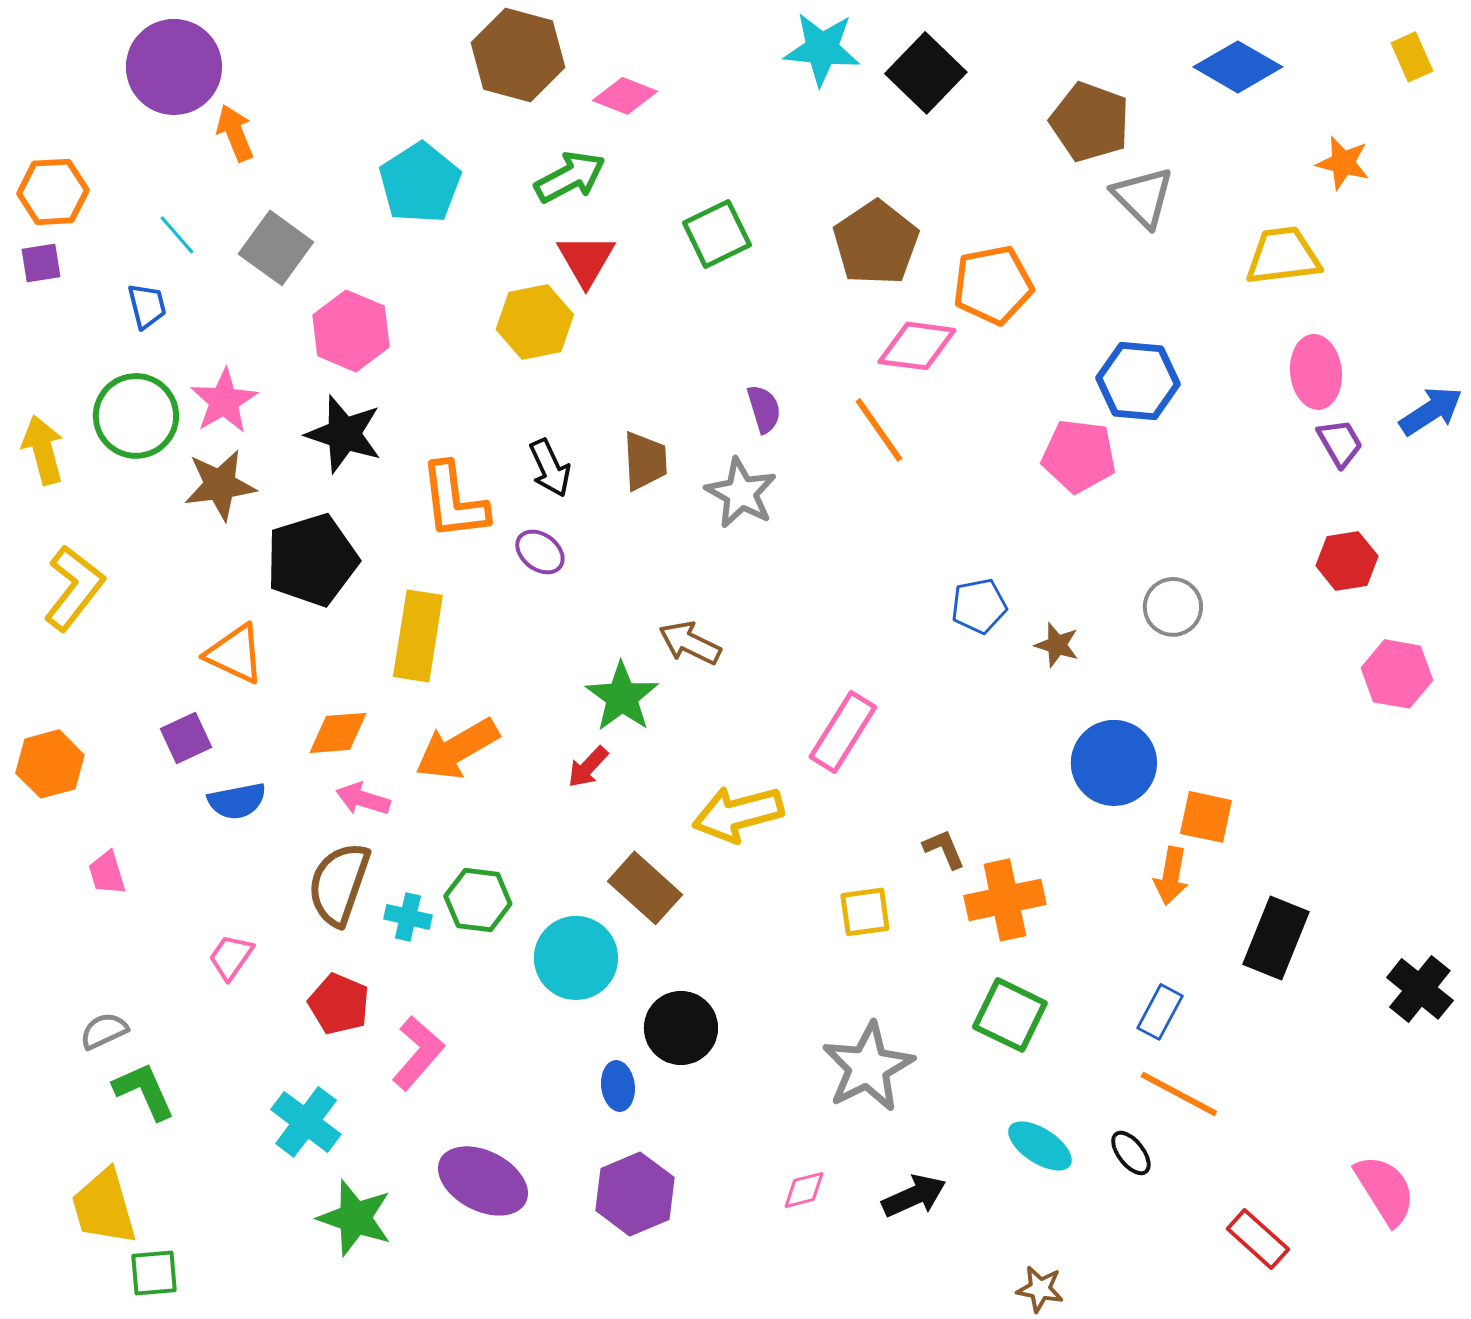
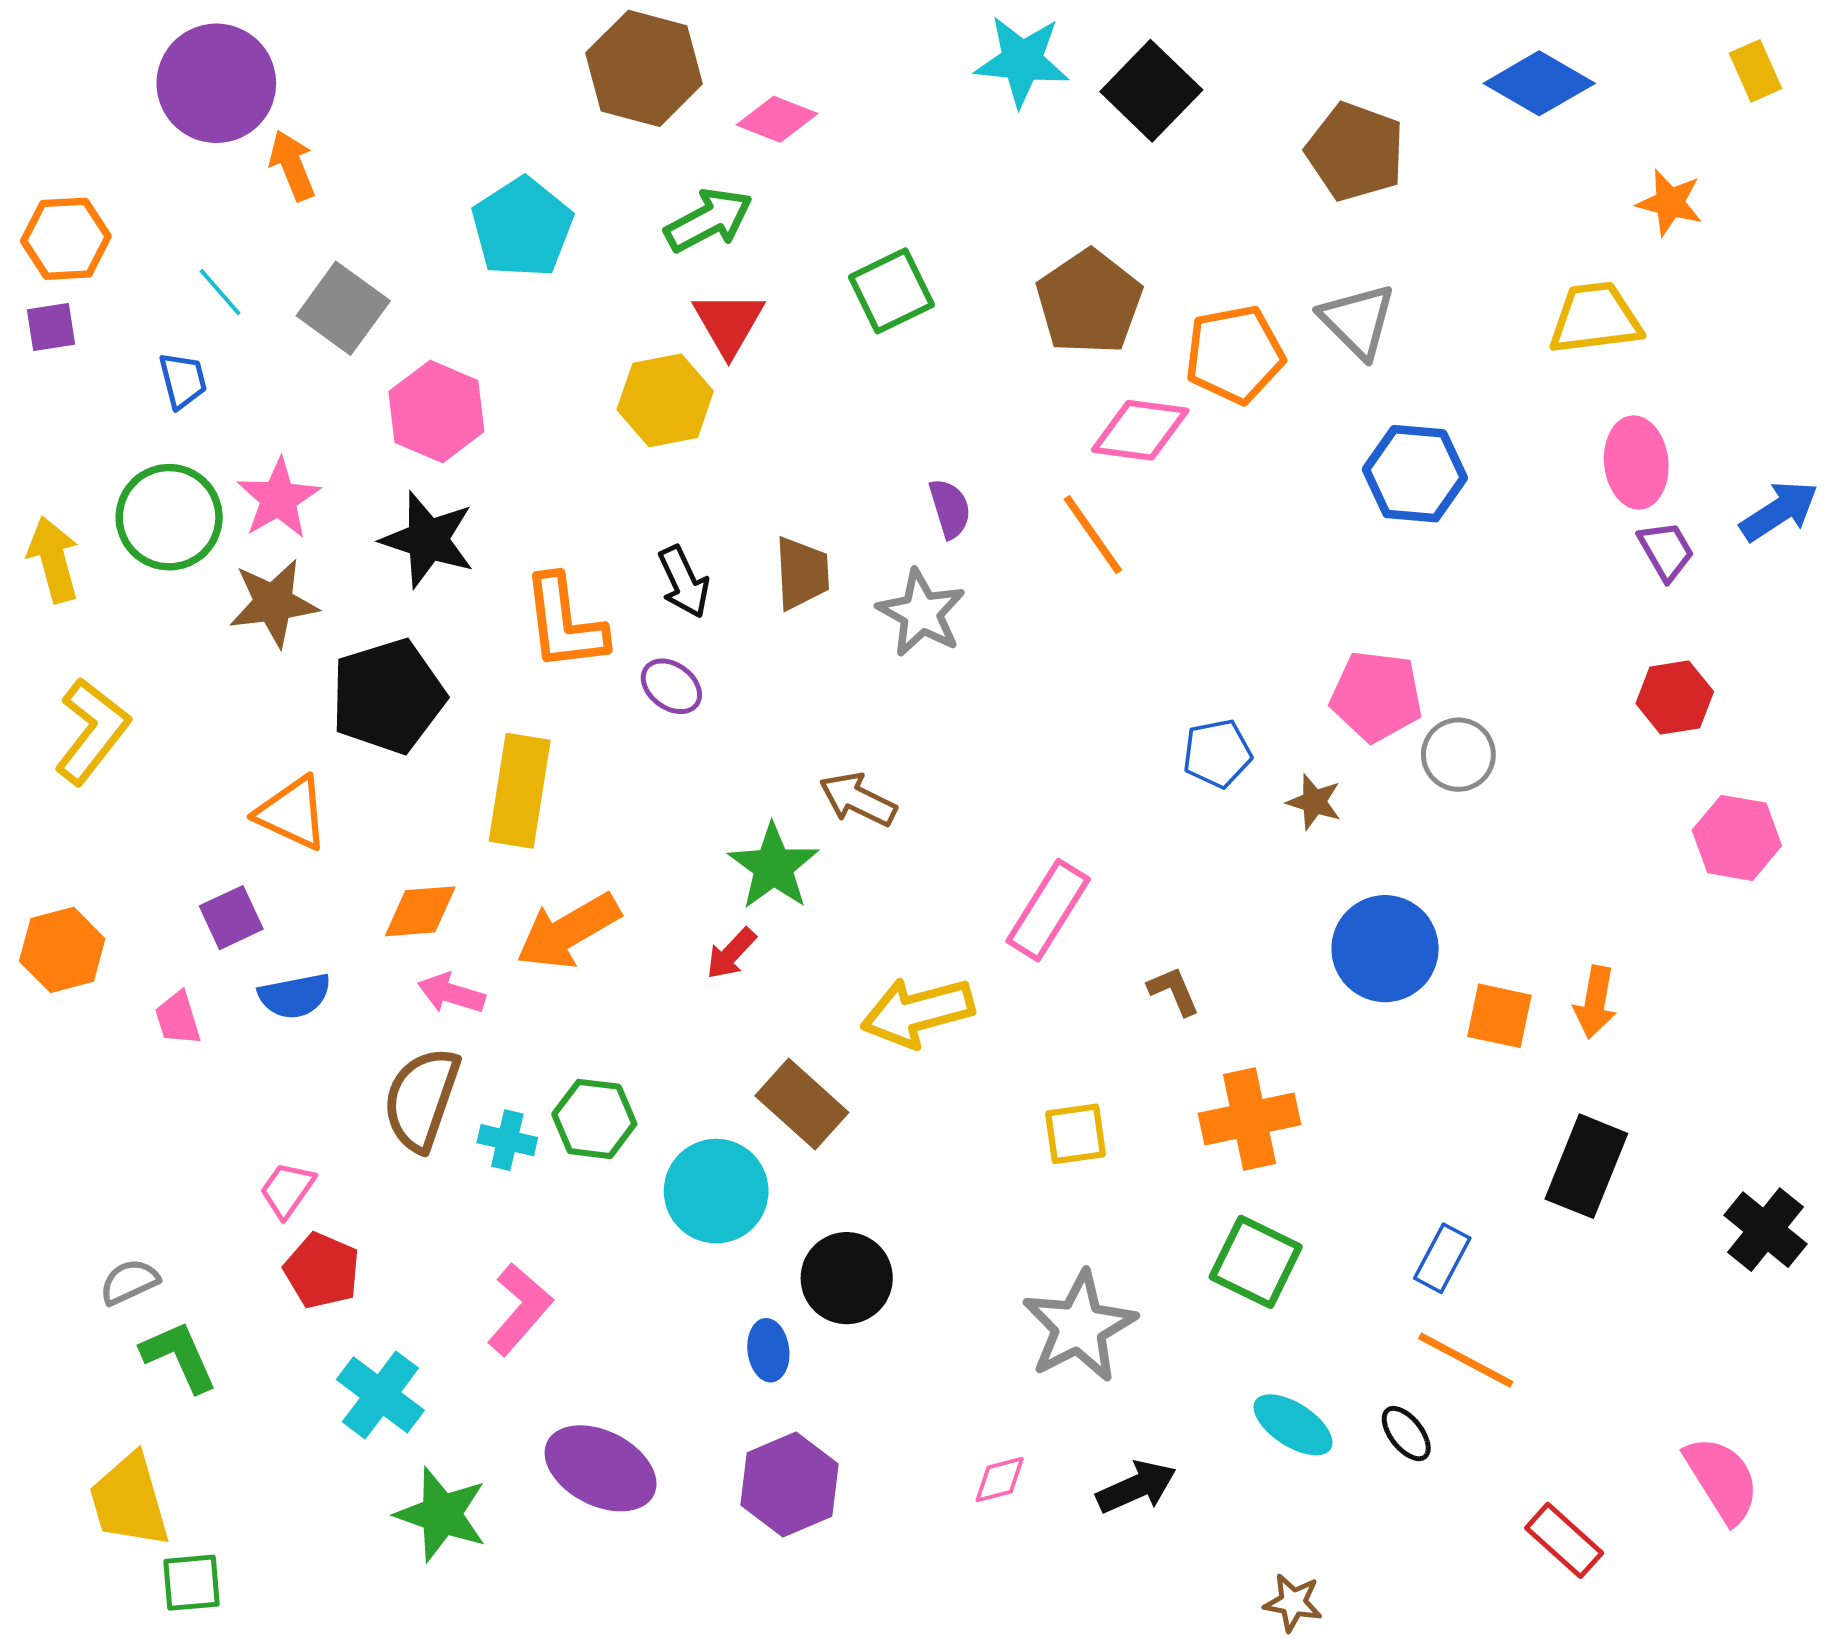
gray triangle: (1143, 197) -> (1358, 321), moved
pink pentagon: (1079, 456) -> (1376, 696), moved
brown L-shape: (944, 849) -> (1174, 991), moved
pink trapezoid: (107, 873) -> (178, 1018), moved
orange arrow: (1171, 876) -> (1595, 1002), moved
red pentagon: (339, 1004) -> (322, 1271), moved

